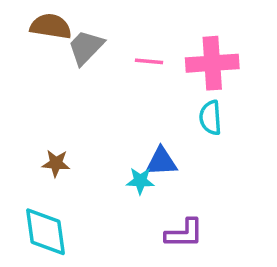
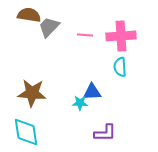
brown star: (56, 163) -> (32, 93), size x1.8

